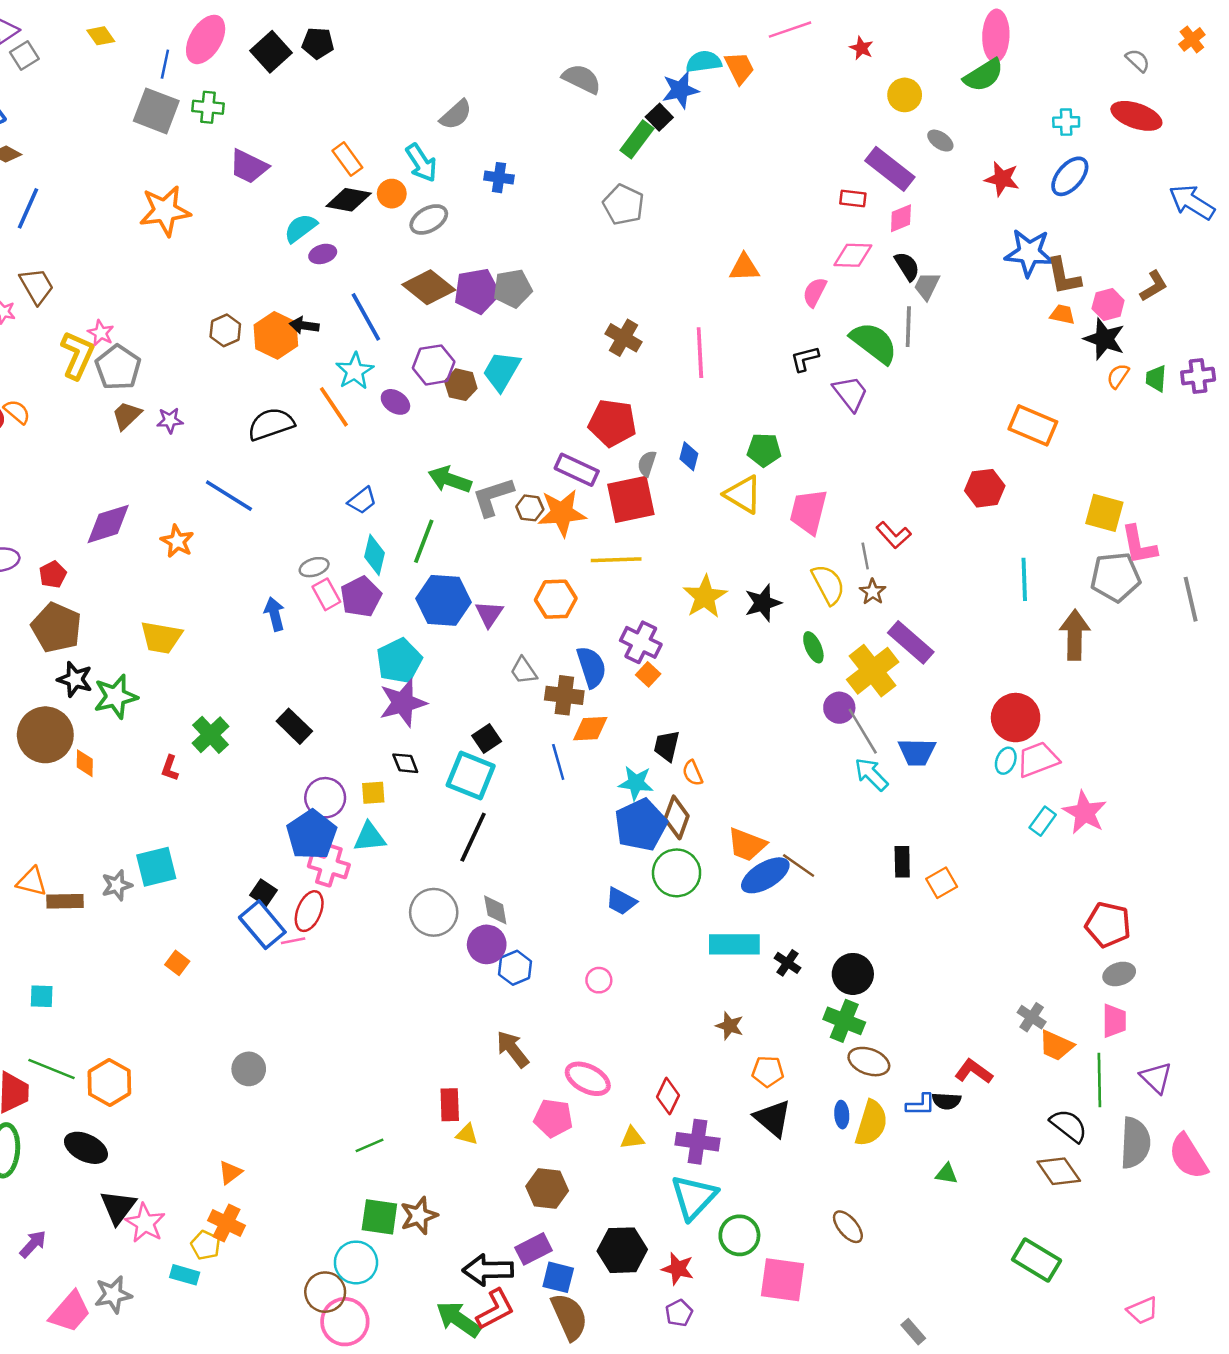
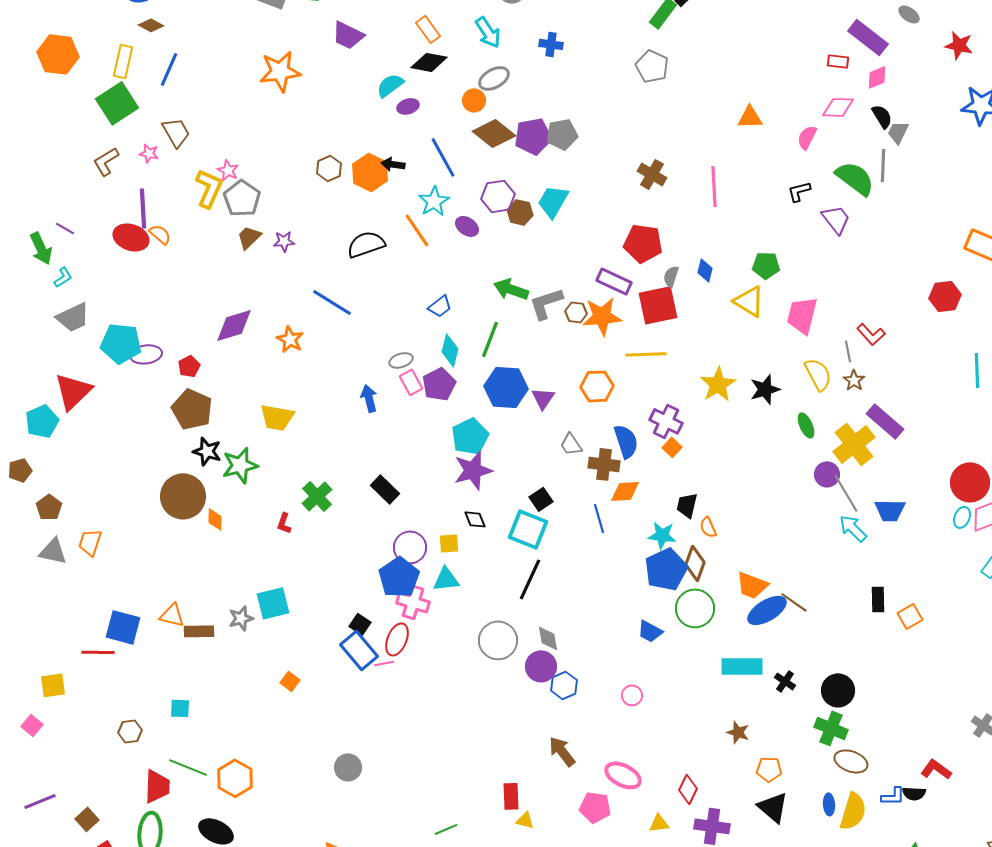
orange circle: (392, 194) -> (474, 100), moved

